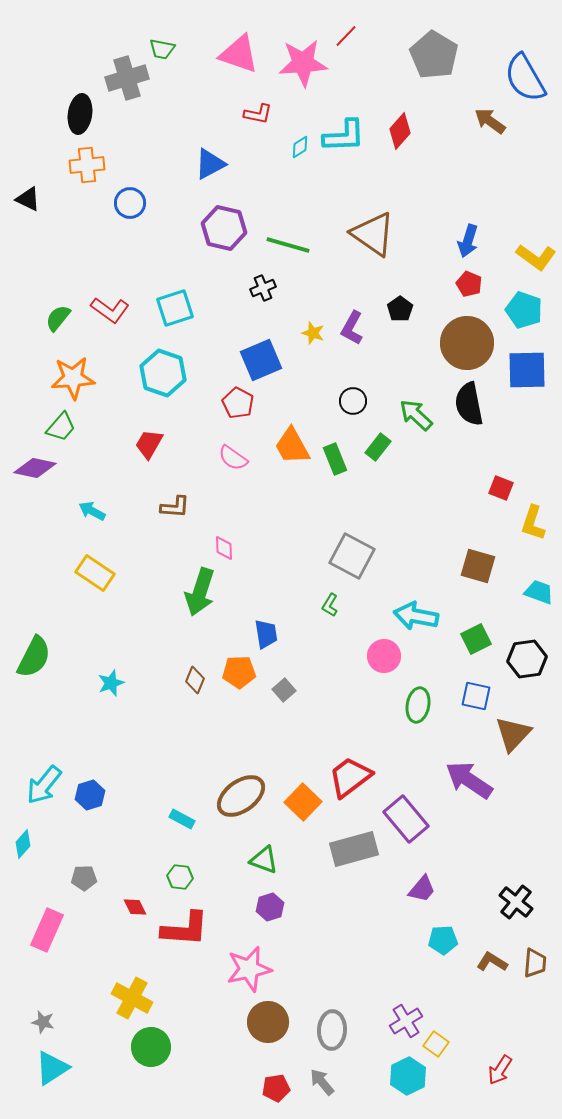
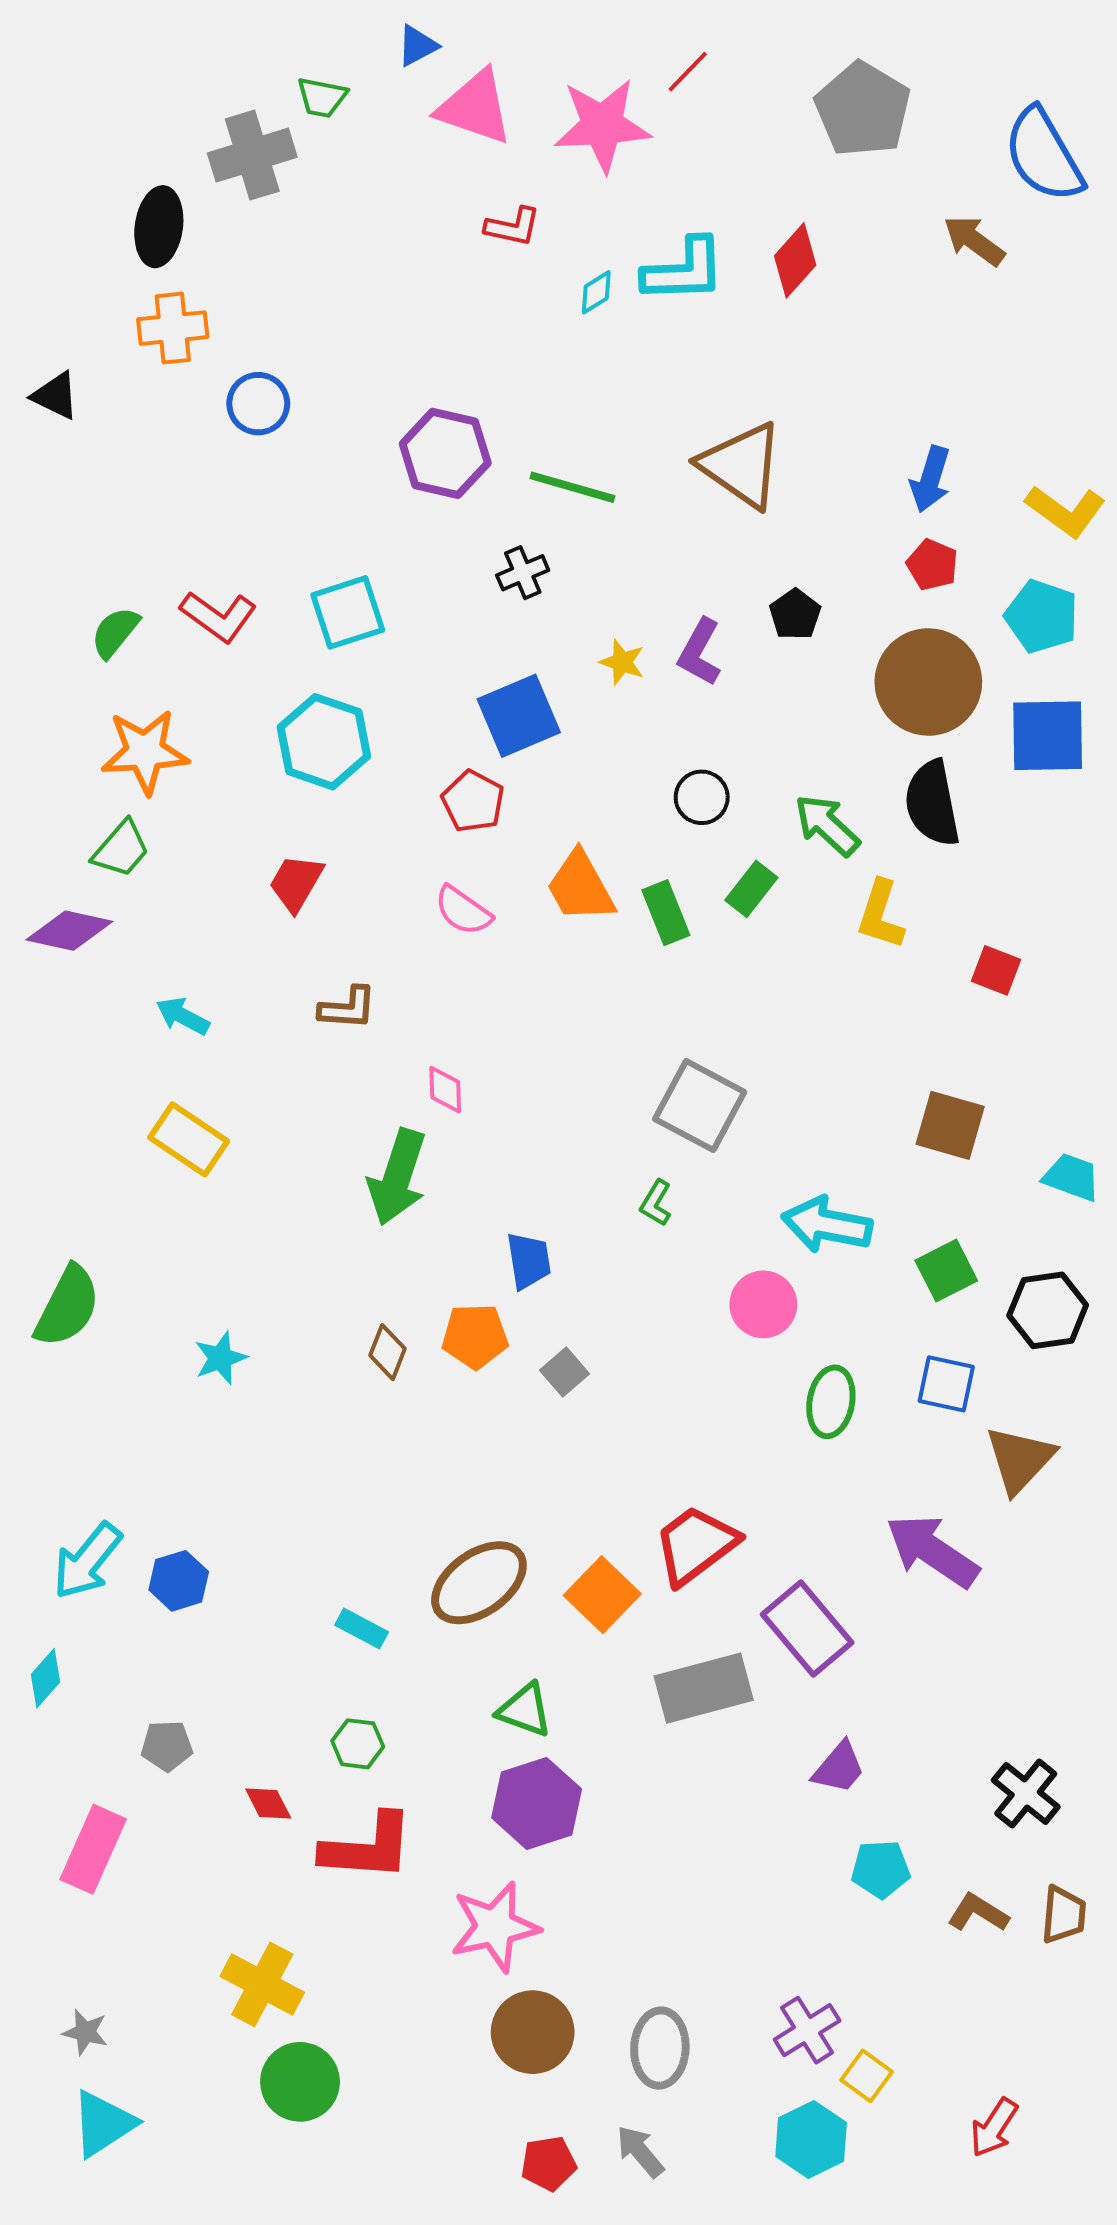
blue triangle: (210, 164) -> (417, 46), moved, size x0.7
yellow L-shape: (533, 523) -> (881, 915), moved
purple hexagon: (270, 907) -> (537, 1803), size x1.6

